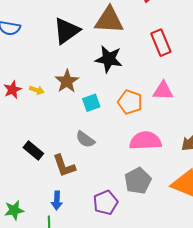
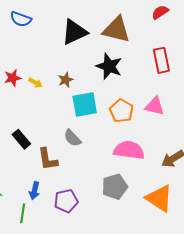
brown star: (67, 81) -> (66, 80), size x0.7
cyan square: (91, 103) -> (85, 105), size x1.5
purple pentagon: (105, 203) -> (66, 201), moved

